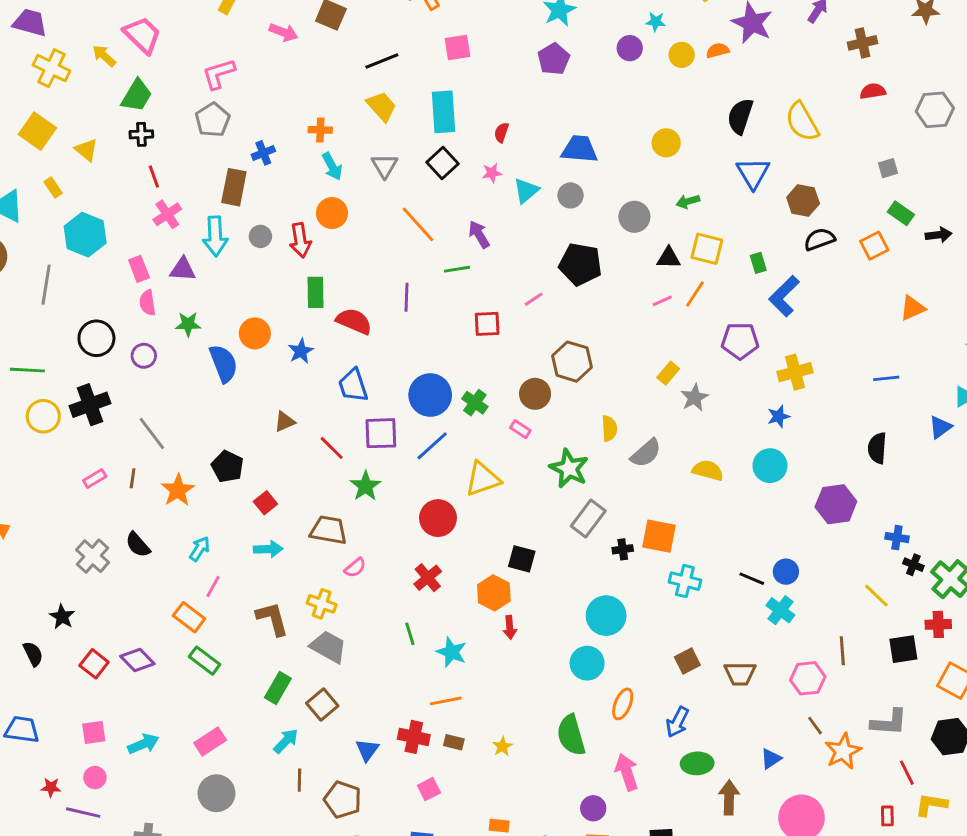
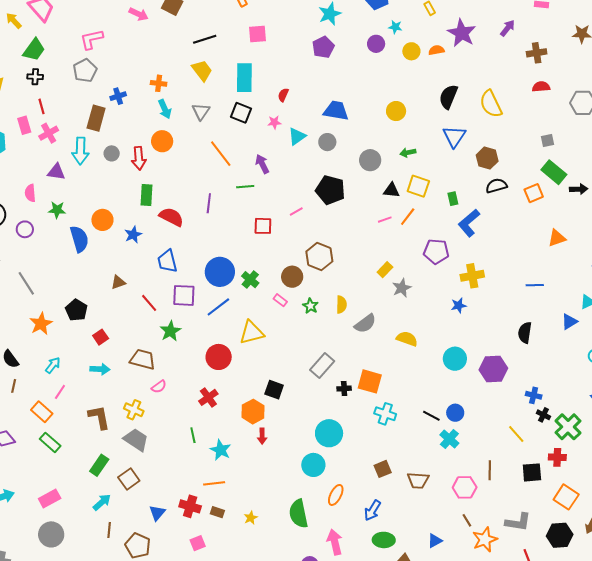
black square: (443, 163) -> (241, 113), turned -30
green rectangle: (901, 213) -> (554, 172), size x1.4
pink rectangle: (139, 269) -> (24, 125), moved
cyan circle: (770, 466) -> (455, 359), moved
green star: (569, 468) -> (310, 306), moved, size x0.6
brown line: (133, 478) -> (14, 386), moved

